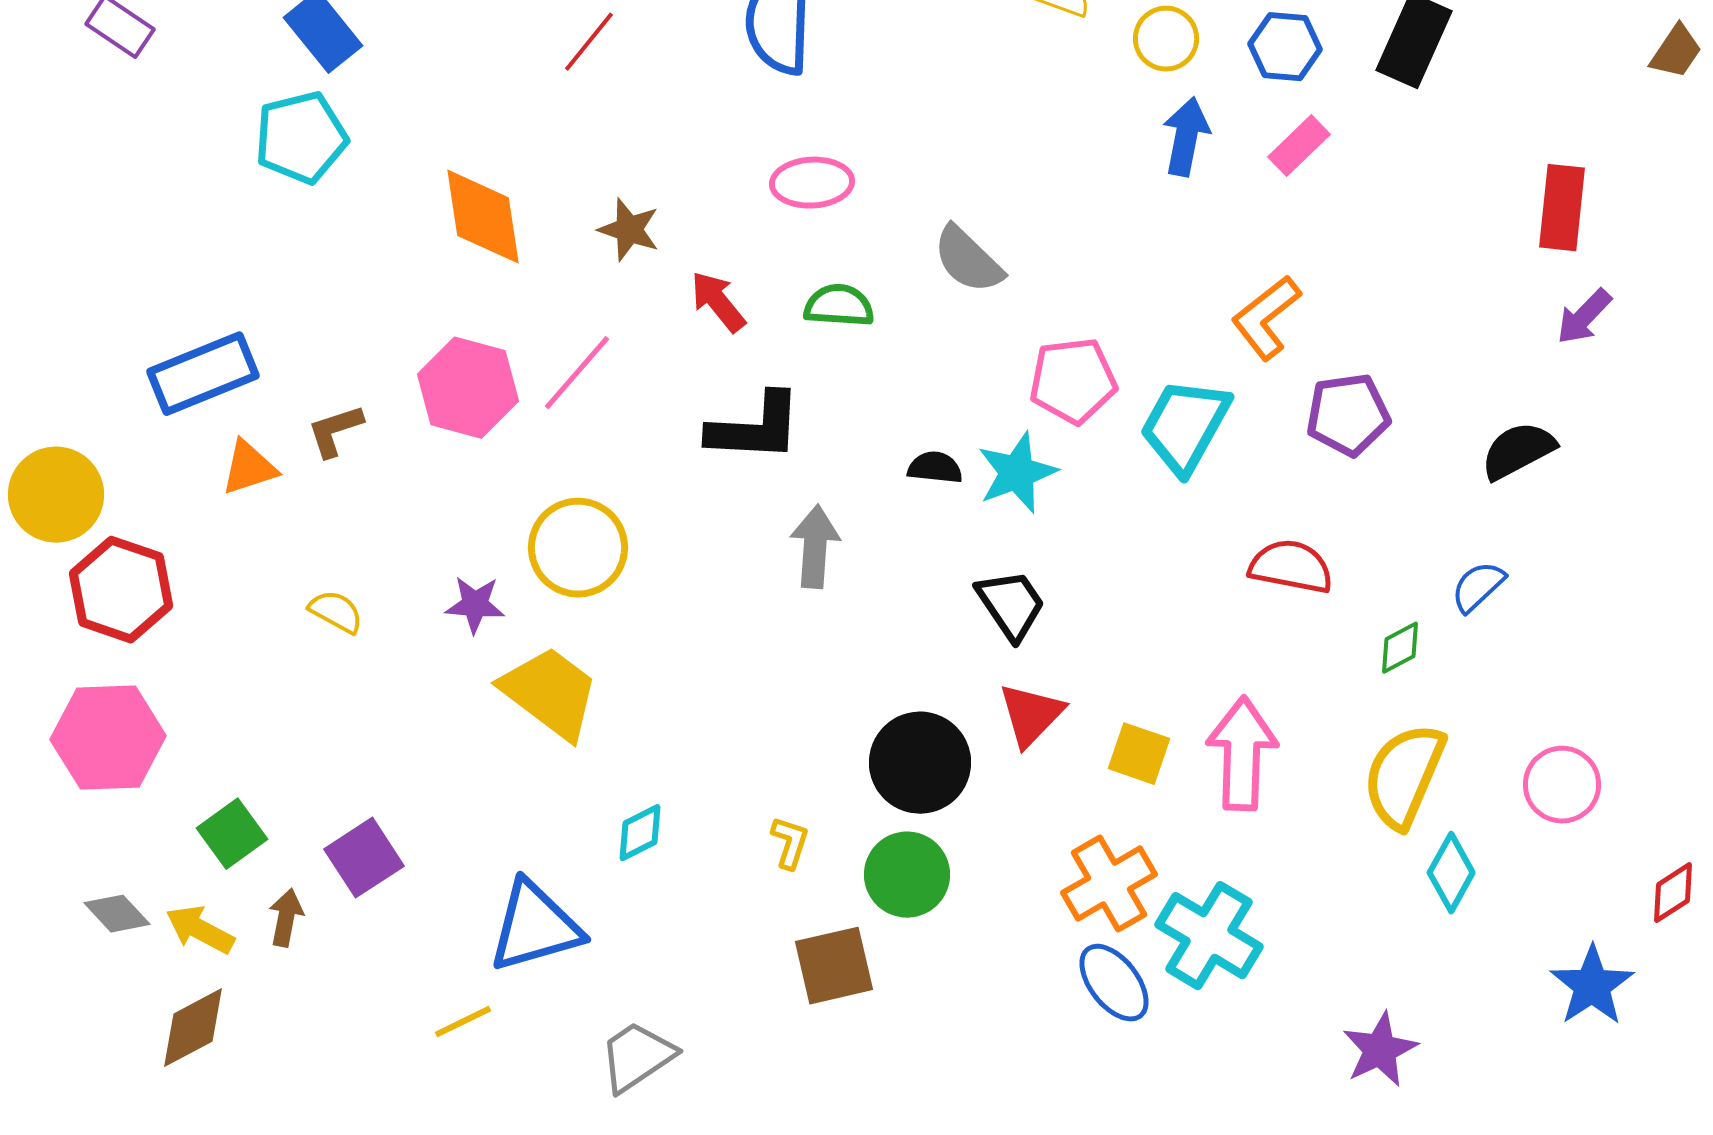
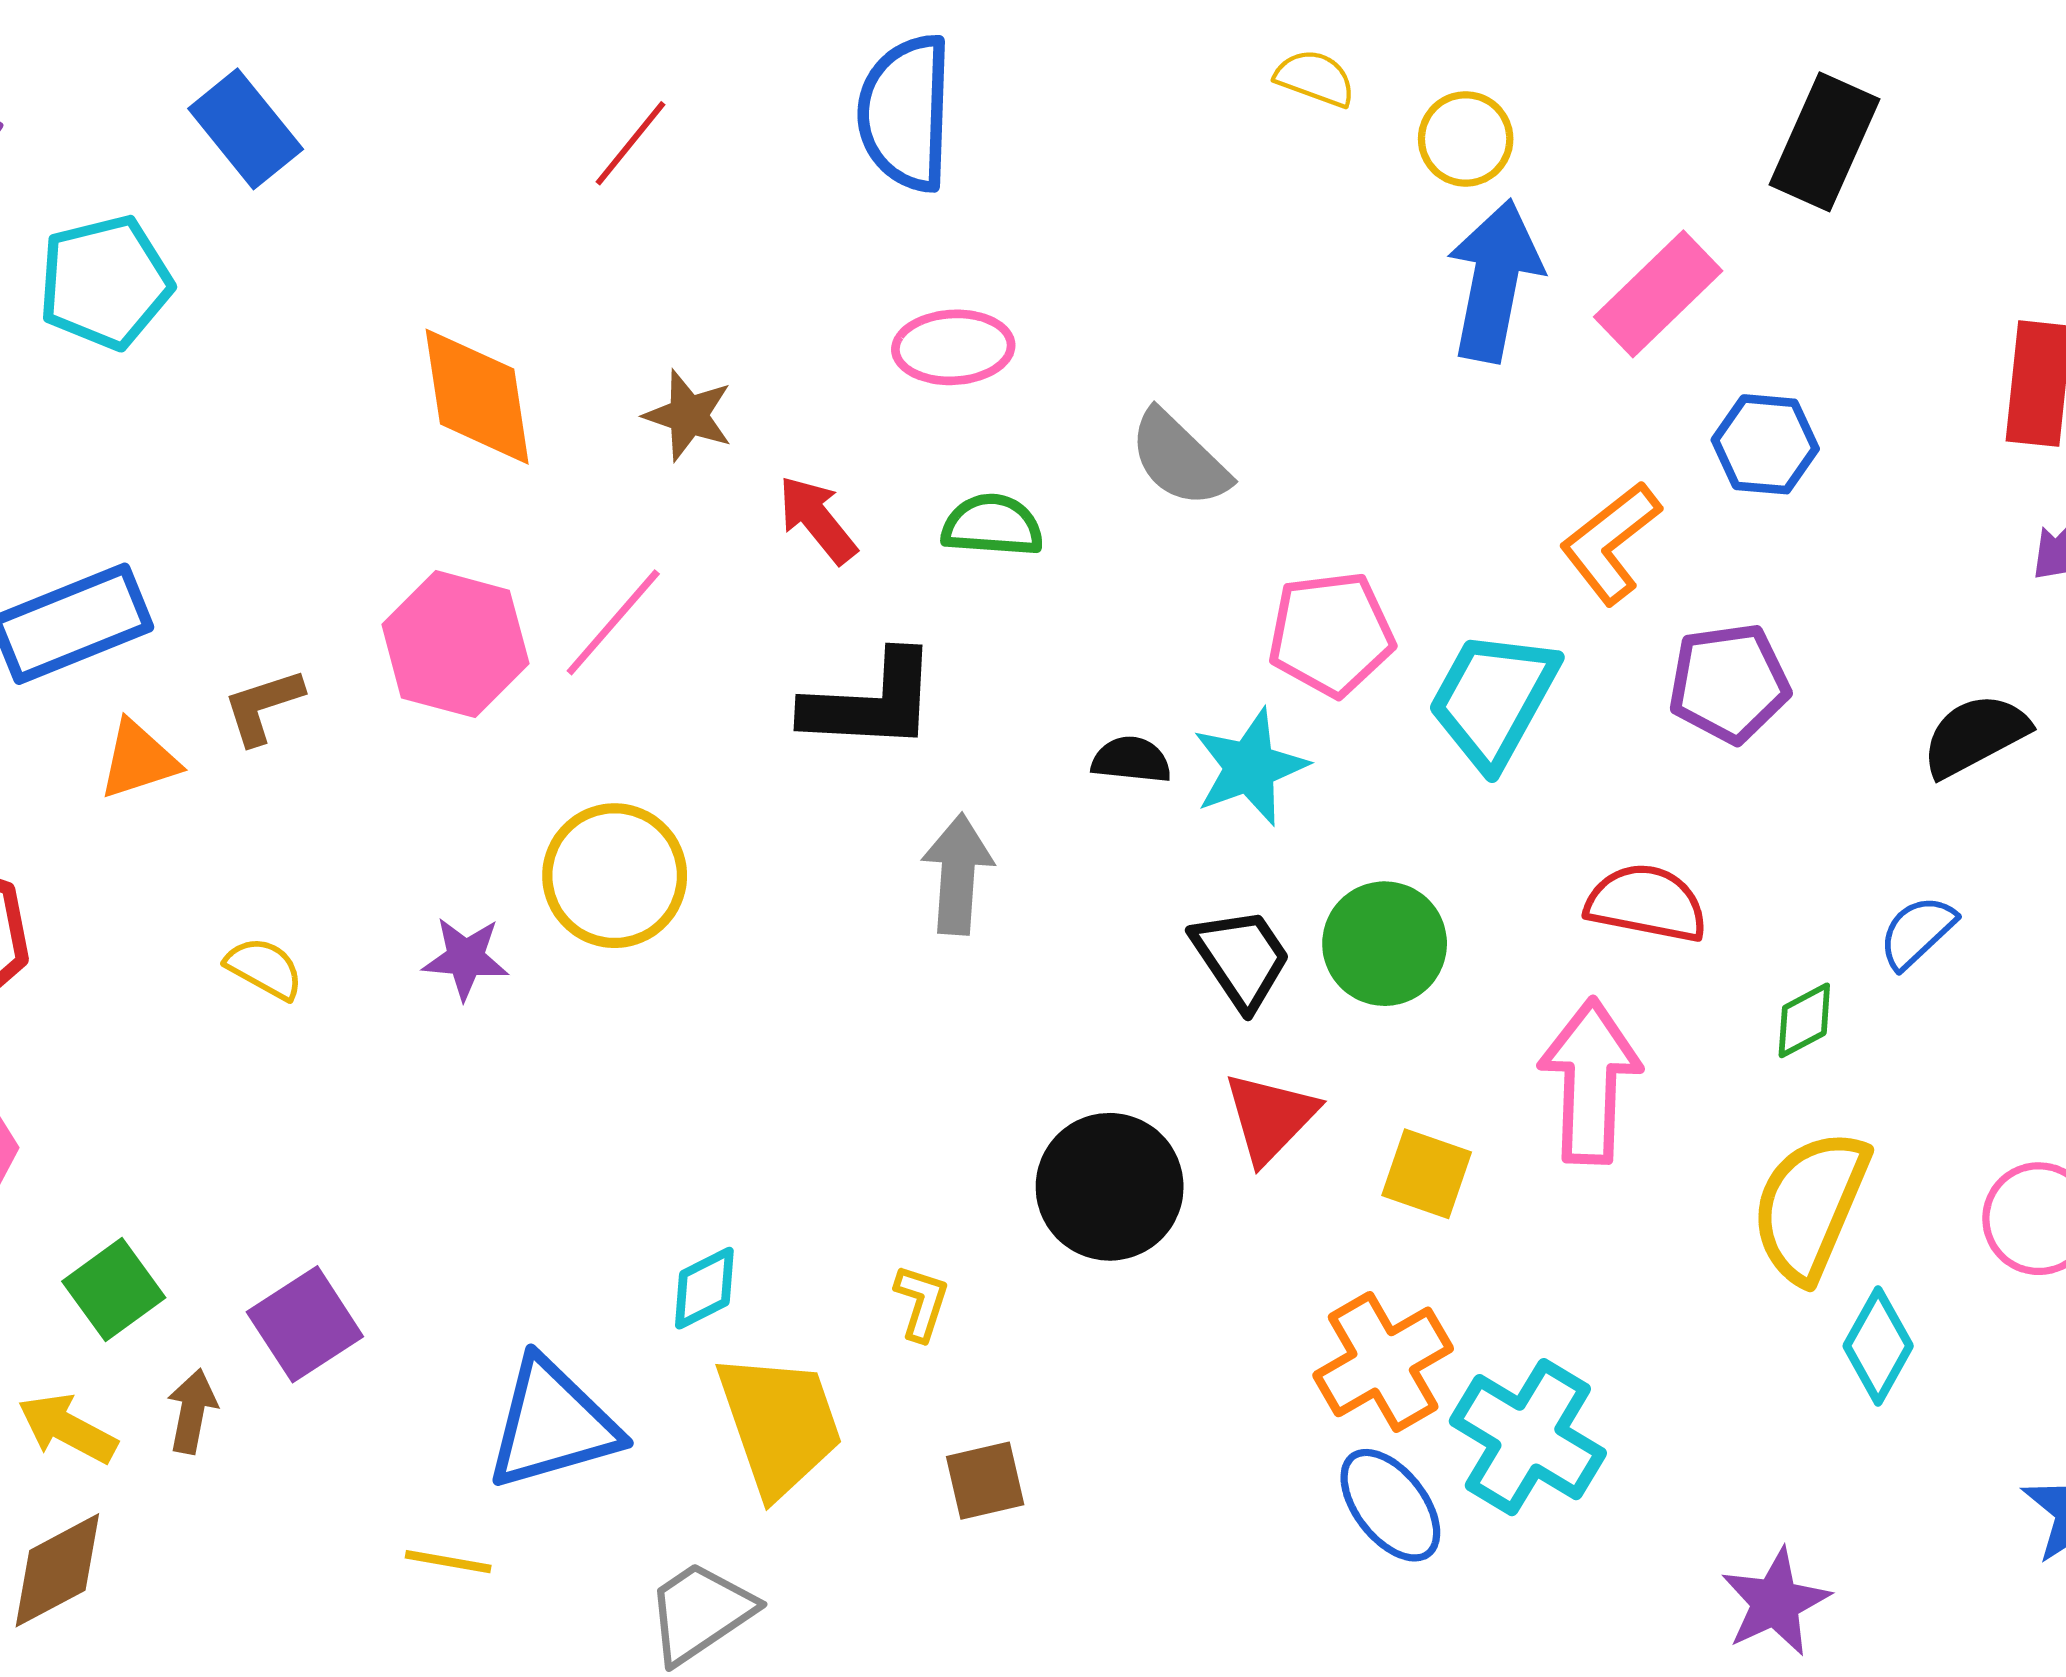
blue hexagon: (1285, 47) -> (1765, 444), moved
blue arrow: (1186, 137) -> (1495, 281), size x1.4
cyan pentagon: (301, 138) -> (105, 282), moved
pink rectangle: (1299, 146) -> (1658, 294), size x1.4
yellow trapezoid: (550, 693) -> (780, 1424), moved, turned 34
pink arrow: (1242, 754) -> (1590, 1081), moved
green circle: (907, 875) -> (1385, 944), moved
brown square: (834, 966) -> (985, 1481), size x0.7
yellow line: (463, 1022) -> (448, 1562), turned 36

